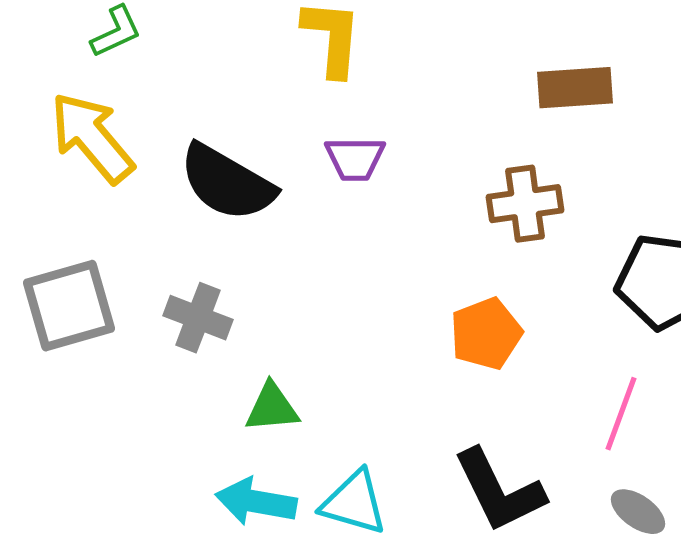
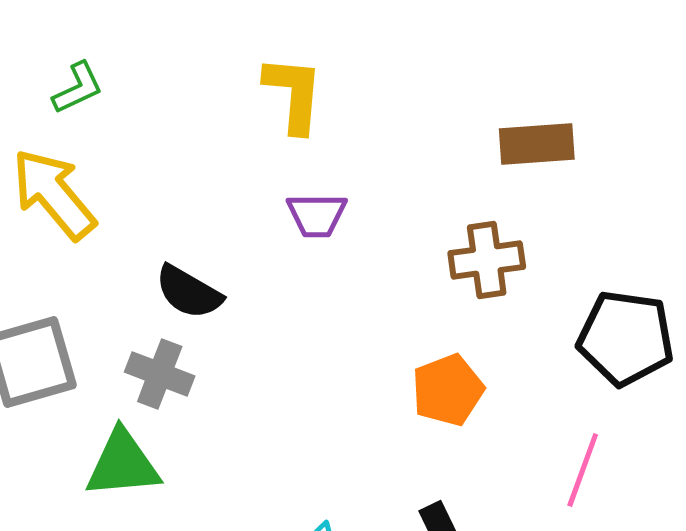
black semicircle: (227, 183) -> (189, 292), moved, size x0.7
green triangle: (272, 408) -> (123, 464), moved, size x1.4

